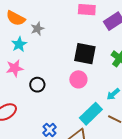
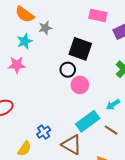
black square: (85, 54) -> (80, 49), moved
black circle: (37, 85) -> (68, 70), moved

